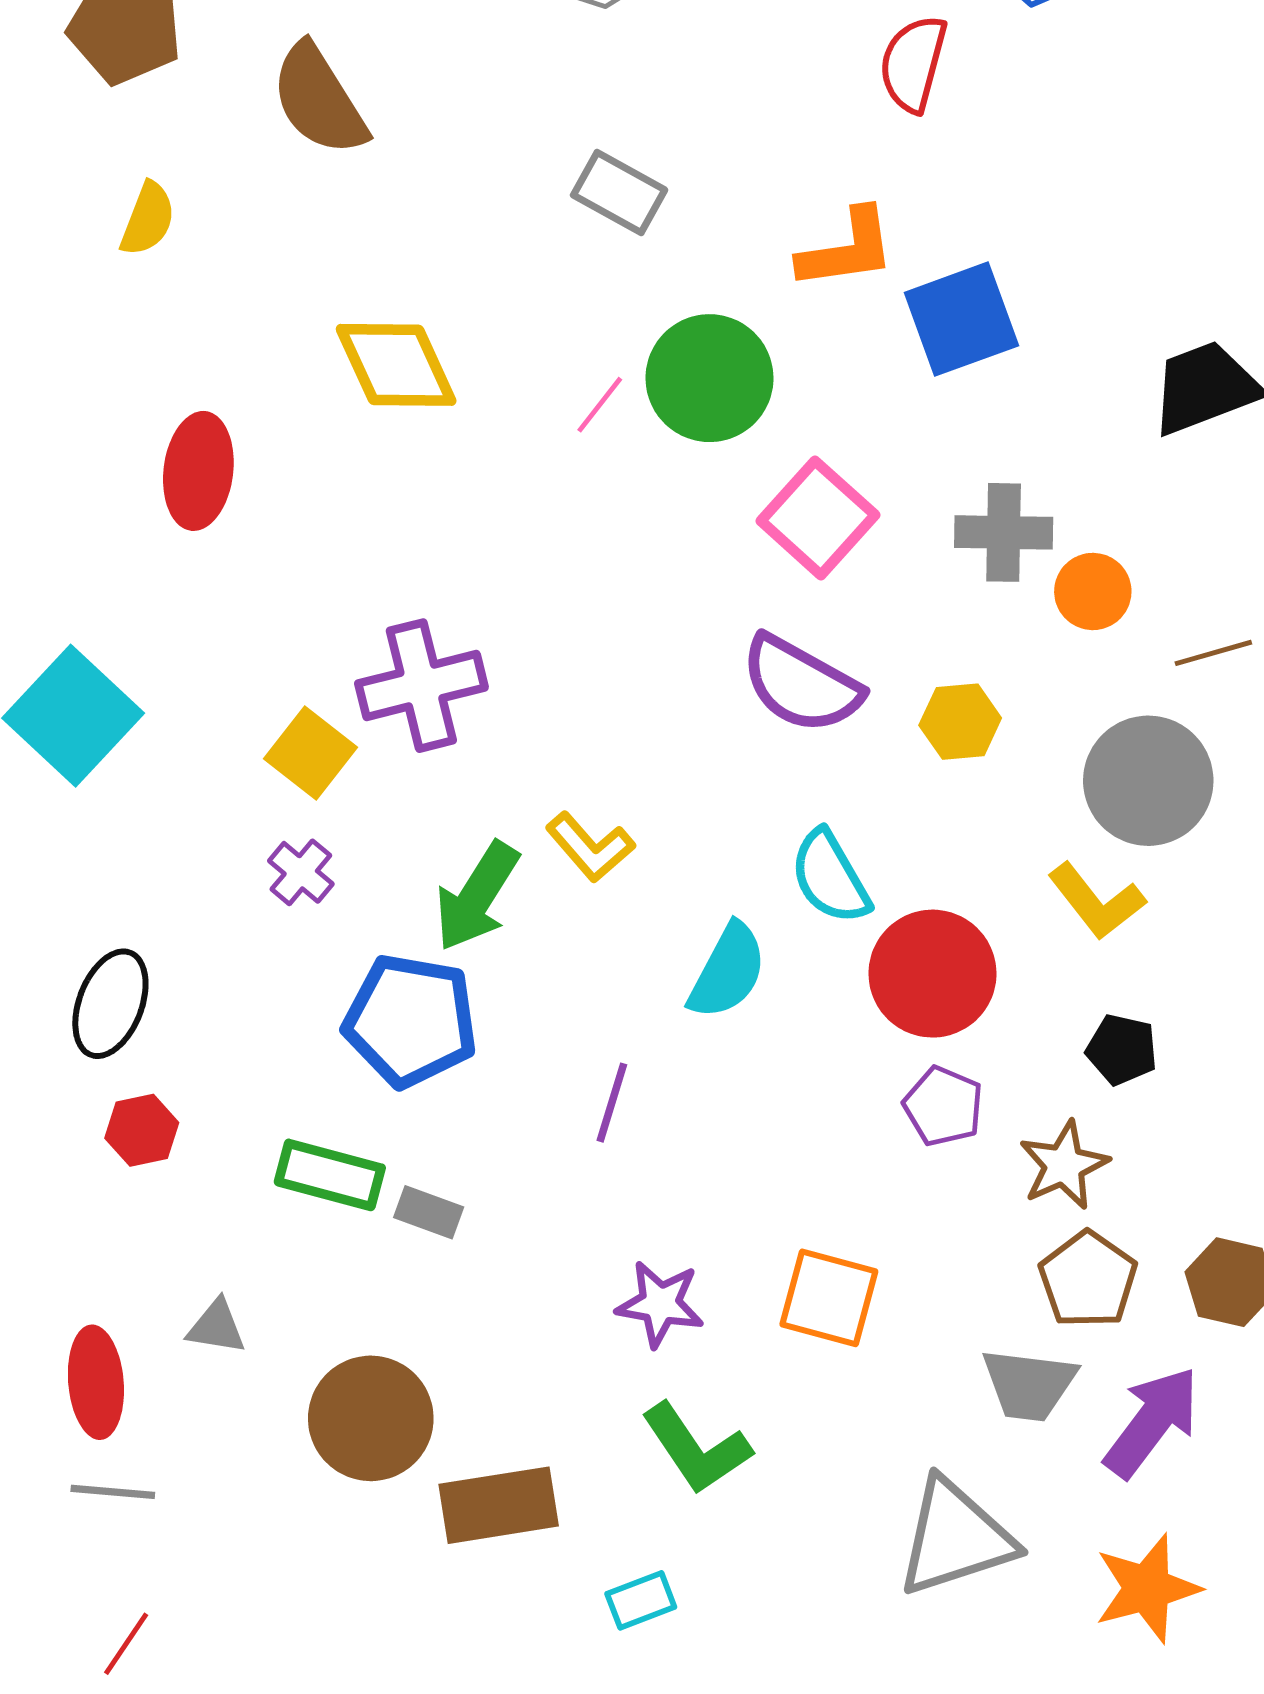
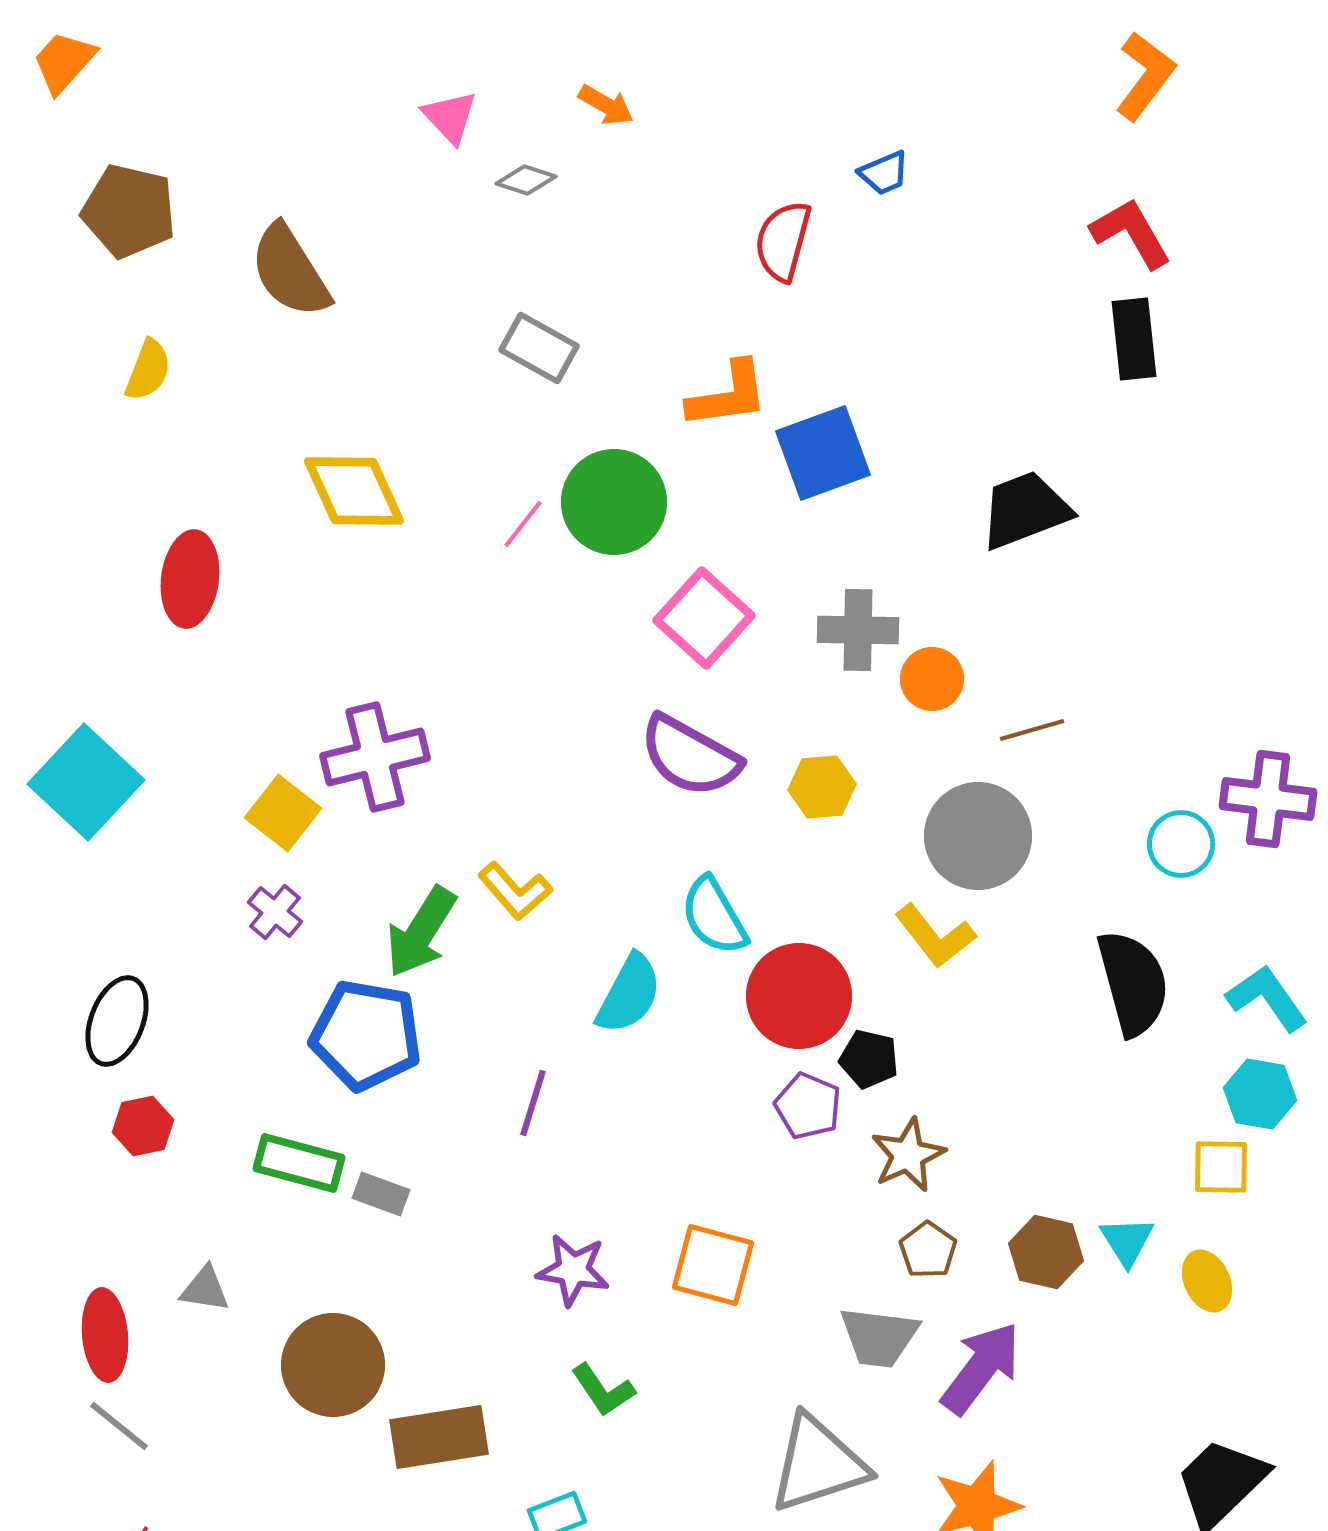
black pentagon: (1122, 1050) -> (869, 1059), moved
brown pentagon: (1088, 1280) -> (928, 1250), size x0.7
green L-shape: (696, 1449) -> (603, 1390), size x0.7
gray line: (113, 1492) -> (119, 1426), turned 34

